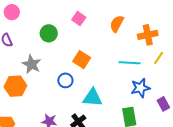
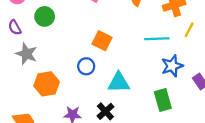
green circle: (49, 33) -> (45, 16), moved
gray star: (32, 64) -> (26, 54), moved
orange hexagon: (15, 86) -> (47, 84), moved

